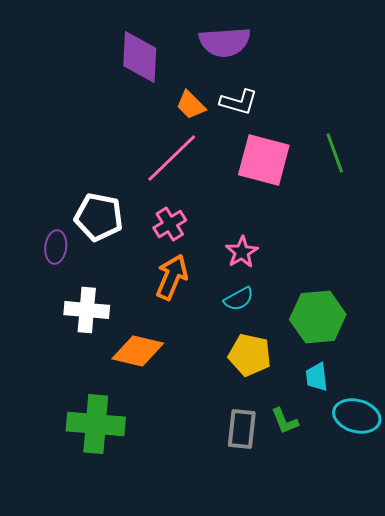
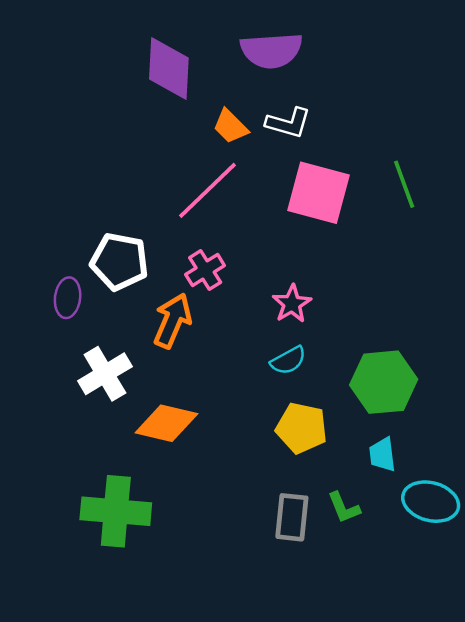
orange arrow: (172, 277) -> (172, 321), moved
white cross: (87, 310) -> (105, 374), turned -36

